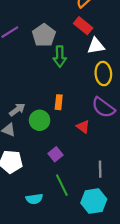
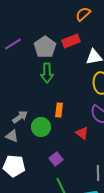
red rectangle: (83, 26) -> (71, 41), moved, turned -60
green arrow: (60, 57) -> (47, 73), moved

